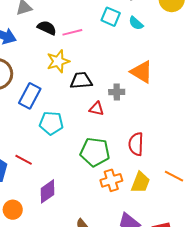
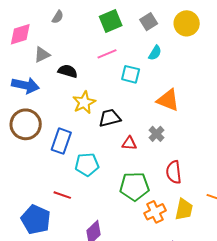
cyan square: (111, 17) -> (131, 74), moved
cyan semicircle: (136, 23) -> (155, 53), turned -91
pink line: (72, 32) -> (107, 54), moved
gray cross: (117, 92) -> (156, 134), moved, turned -35
red line: (24, 160) -> (62, 195), moved

